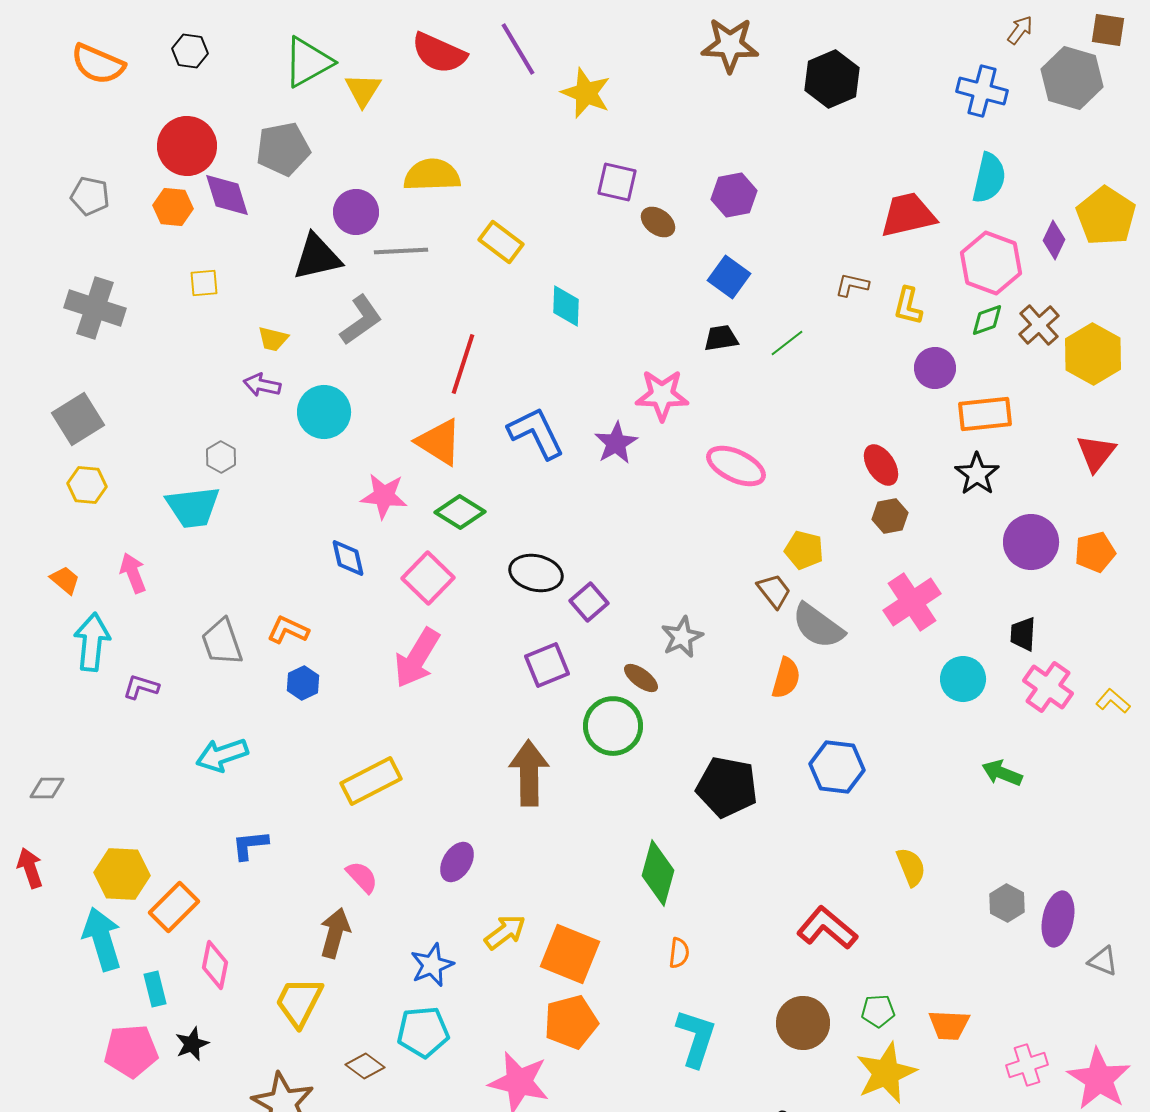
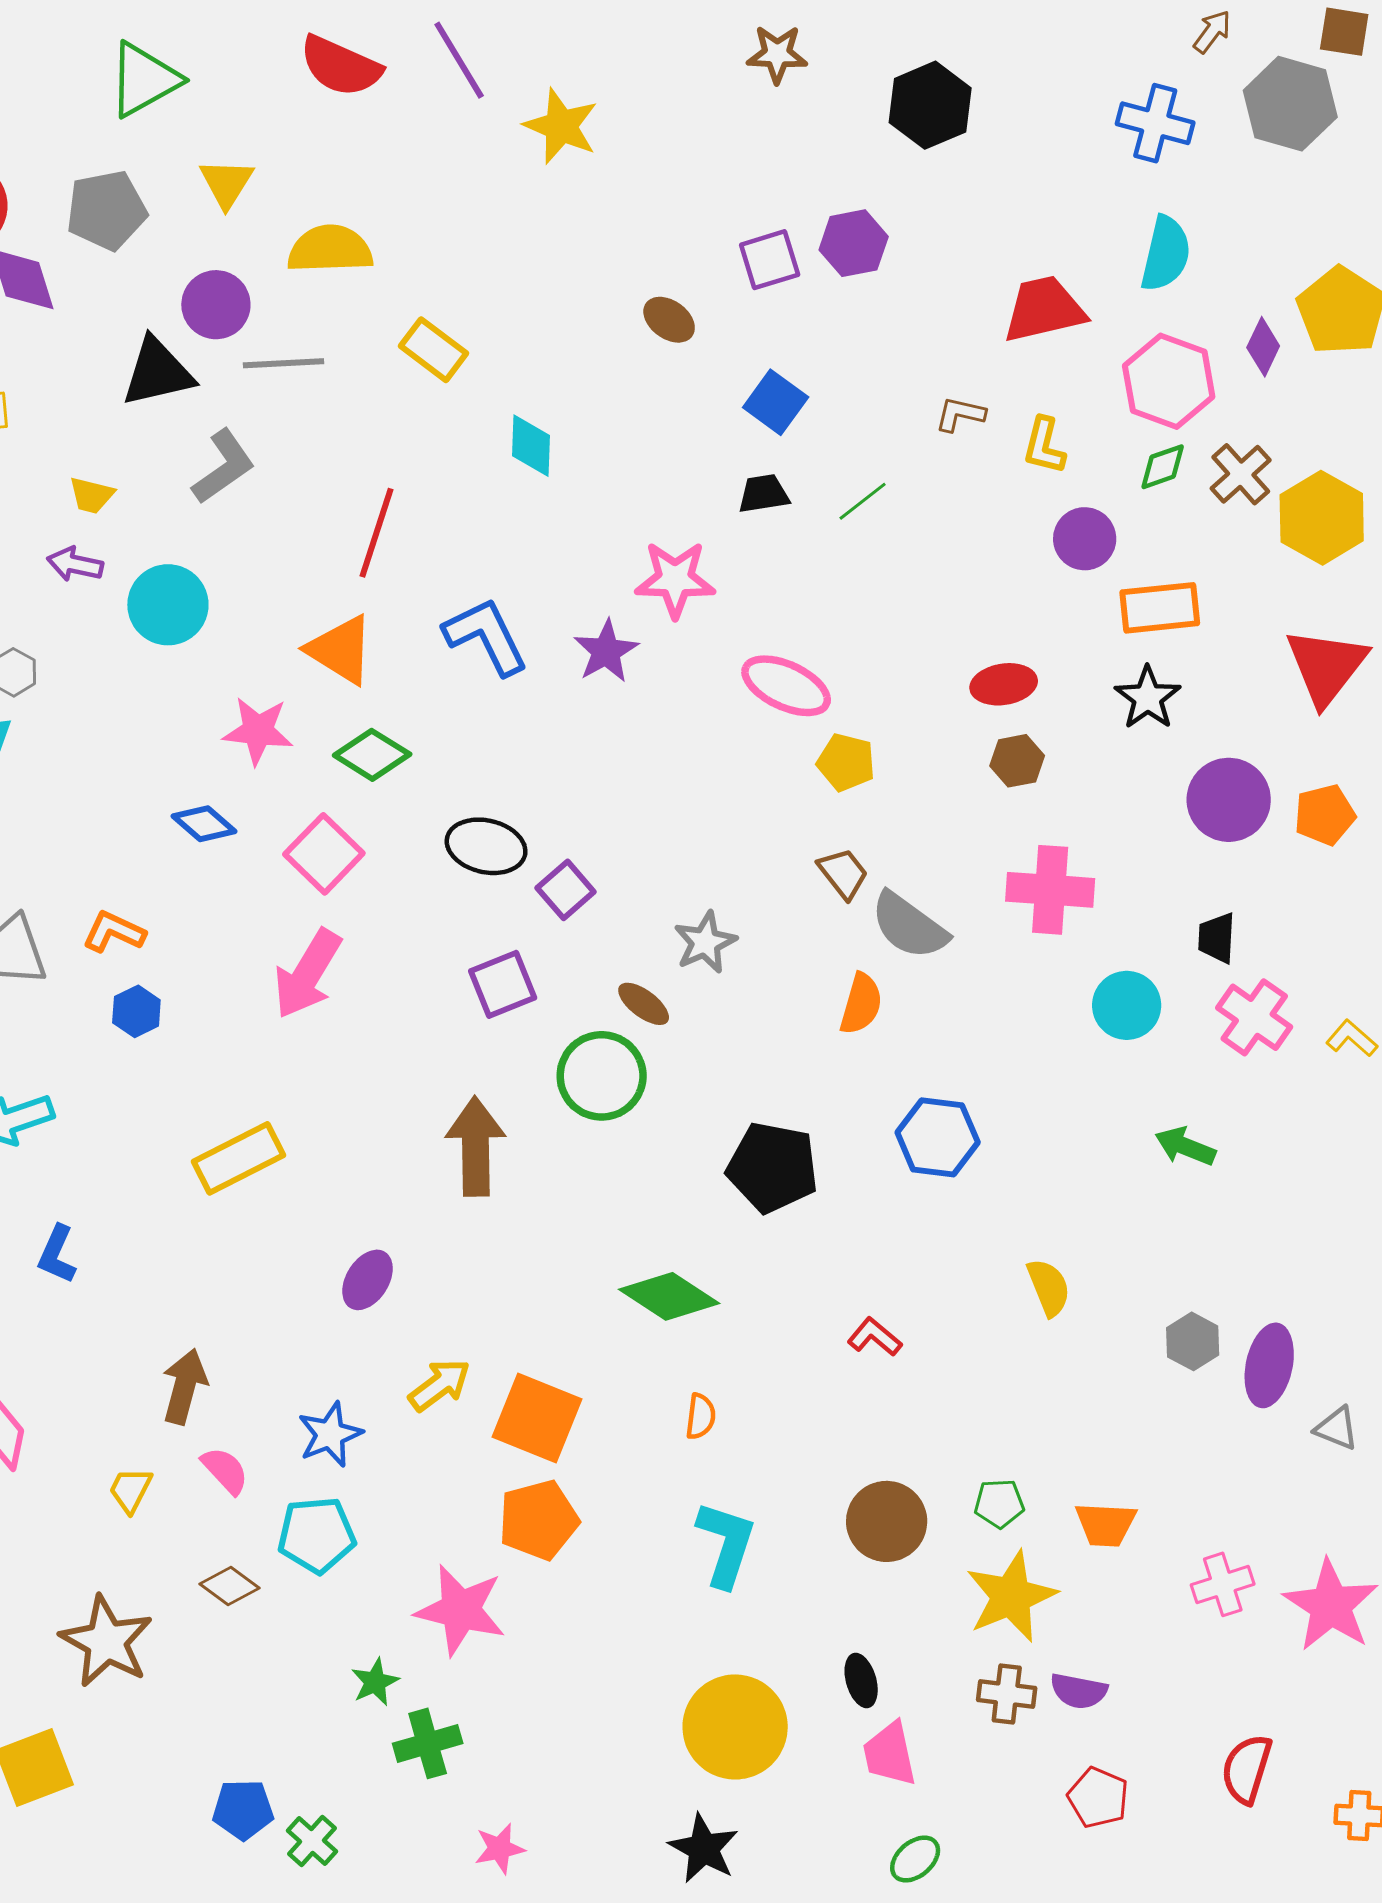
brown star: (730, 45) -> (777, 54), size x0.7
yellow triangle: (363, 90) -> (226, 183), moved
purple square: (617, 182) -> (770, 260), moved, turned -30
purple hexagon: (734, 195) -> (854, 243), moved
red triangle: (1096, 453) -> (1326, 666), size x1.4
red ellipse: (881, 465) -> (1004, 684), turned -66
yellow pentagon: (804, 550) -> (846, 762), moved
blue diamond: (348, 558) -> (204, 824), turned -36
pink cross: (912, 602) -> (1050, 890), turned 38
blue L-shape: (250, 845) -> (57, 1254), turned -60
green diamond: (658, 873) -> (669, 1296), turned -72
pink semicircle: (362, 877) -> (225, 1470), moved
red L-shape: (827, 928) -> (875, 1337), moved, size x0.6
yellow trapezoid: (299, 1002) -> (130, 1490), size x0.6

